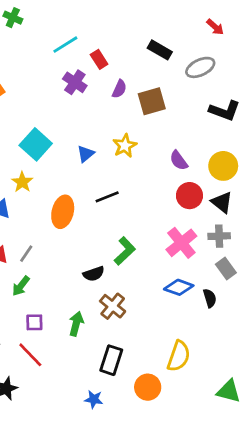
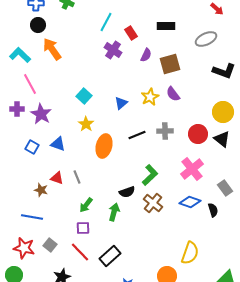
cyan line: (65, 45) -> (106, 22), turned -30
black rectangle: (160, 50) -> (166, 26), moved, turned -30
cyan square: (36, 144) -> (84, 96), size x0.7
purple semicircle: (179, 161) -> (173, 94), moved
yellow star: (22, 182) -> (86, 124), moved
gray cross: (219, 236) -> (165, 131), moved
gray line: (26, 254) -> (77, 177), turned -56
green arrow: (21, 286) -> (86, 205), moved
brown cross: (113, 306) -> (153, 203), moved
green arrow: (76, 324) -> (114, 212), moved
black rectangle: (111, 360) -> (110, 256), moved, turned 30

